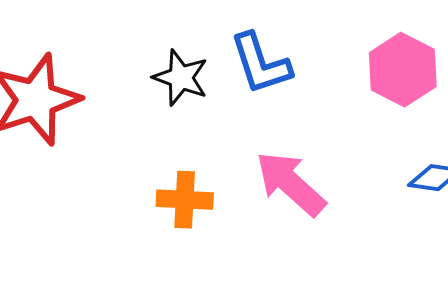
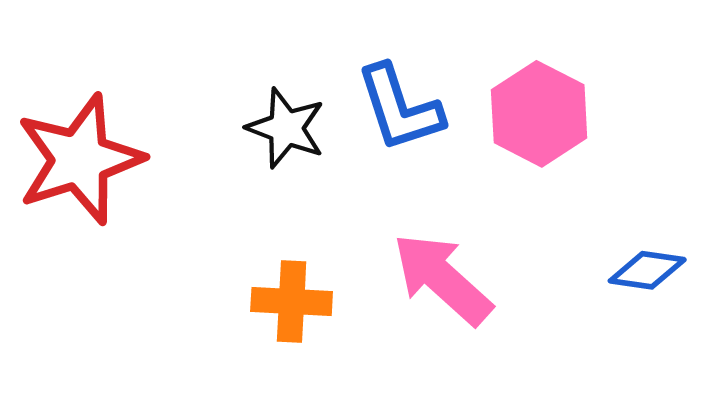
pink hexagon: (403, 70) -> (539, 114), moved

